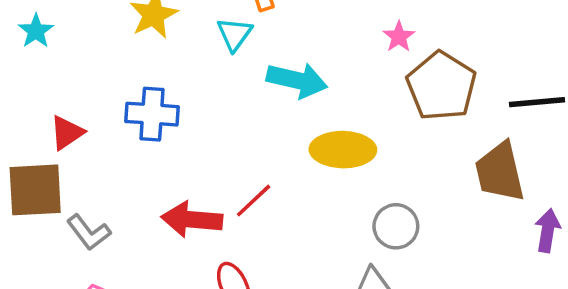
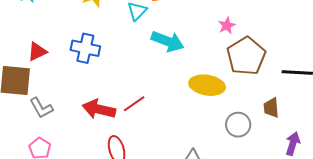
yellow ellipse: (343, 150) -> (207, 85), moved
brown trapezoid: (500, 172) -> (271, 108), size x0.6
gray circle: (396, 226) -> (238, 125), moved

